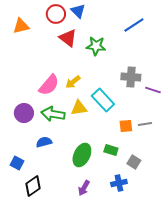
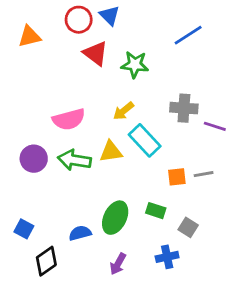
yellow arrow: (73, 82) -> (124, 111), moved
pink semicircle: (49, 85) -> (69, 119), turned 35
blue semicircle: (44, 142) -> (80, 233), moved

